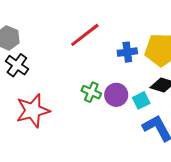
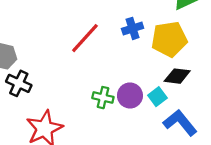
blue cross: (127, 52) -> (133, 28), moved

